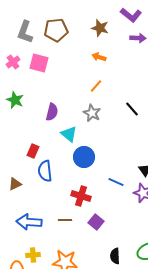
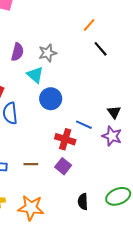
orange line: (96, 86) -> (89, 25), moved
gray star: (92, 113) -> (48, 53), moved, turned 30
red cross: (81, 196) -> (65, 139), moved

